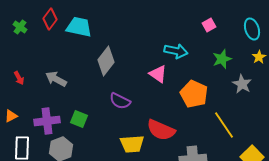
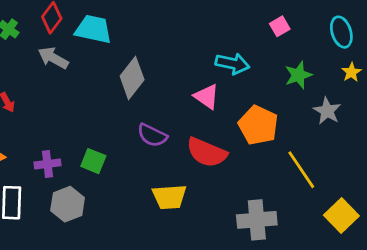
gray arrow: (56, 79) -> (53, 58), moved
purple cross: (47, 121) -> (47, 164), size x0.7
red semicircle: (161, 130) -> (207, 152), moved

